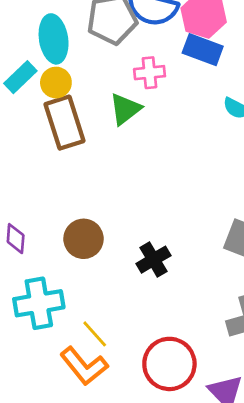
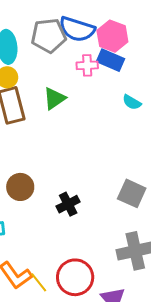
pink cross: (150, 73) -> (87, 65), moved
yellow line: (95, 334) -> (39, 282), moved

